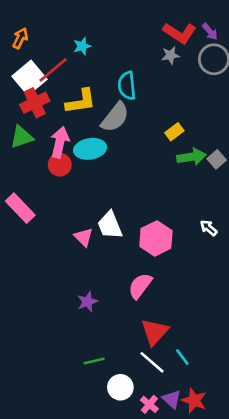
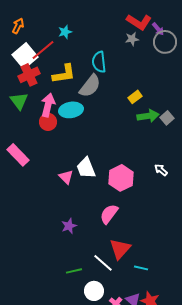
purple arrow: (210, 32) -> (158, 29), moved
green triangle: (22, 137) -> (19, 101), turned -48
cyan line: (182, 357) -> (141, 268), turned -40
white line: (152, 362) -> (103, 263), moved

